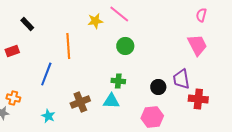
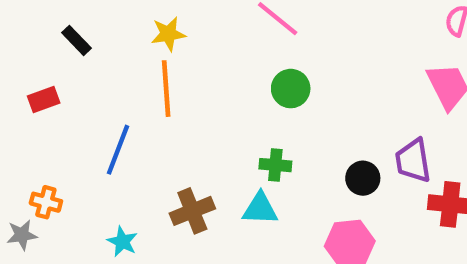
yellow star: (95, 21) -> (168, 34), moved

